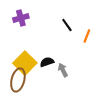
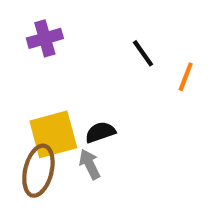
yellow square: (25, 63) -> (53, 134), turned 30
gray arrow: (63, 70) -> (90, 164), moved

